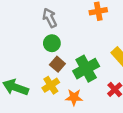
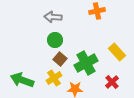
gray arrow: (50, 18) -> (53, 17), turned -60

